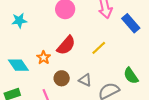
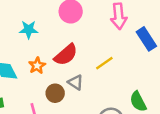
cyan star: (19, 21) -> (29, 30), moved
gray triangle: (85, 80) -> (76, 82), moved

